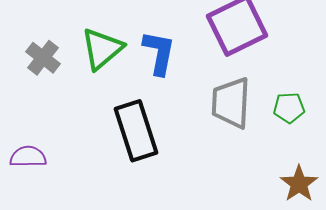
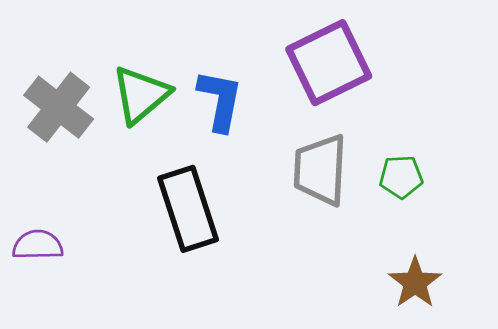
gray cross: (43, 58) -> (59, 107), size x1.4

